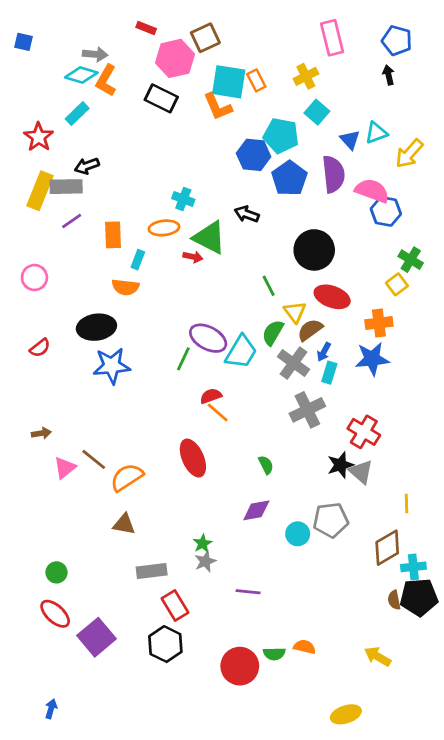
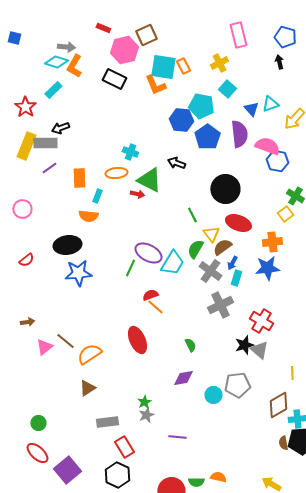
brown triangle: (124, 524) -> (87, 388), turned -42

